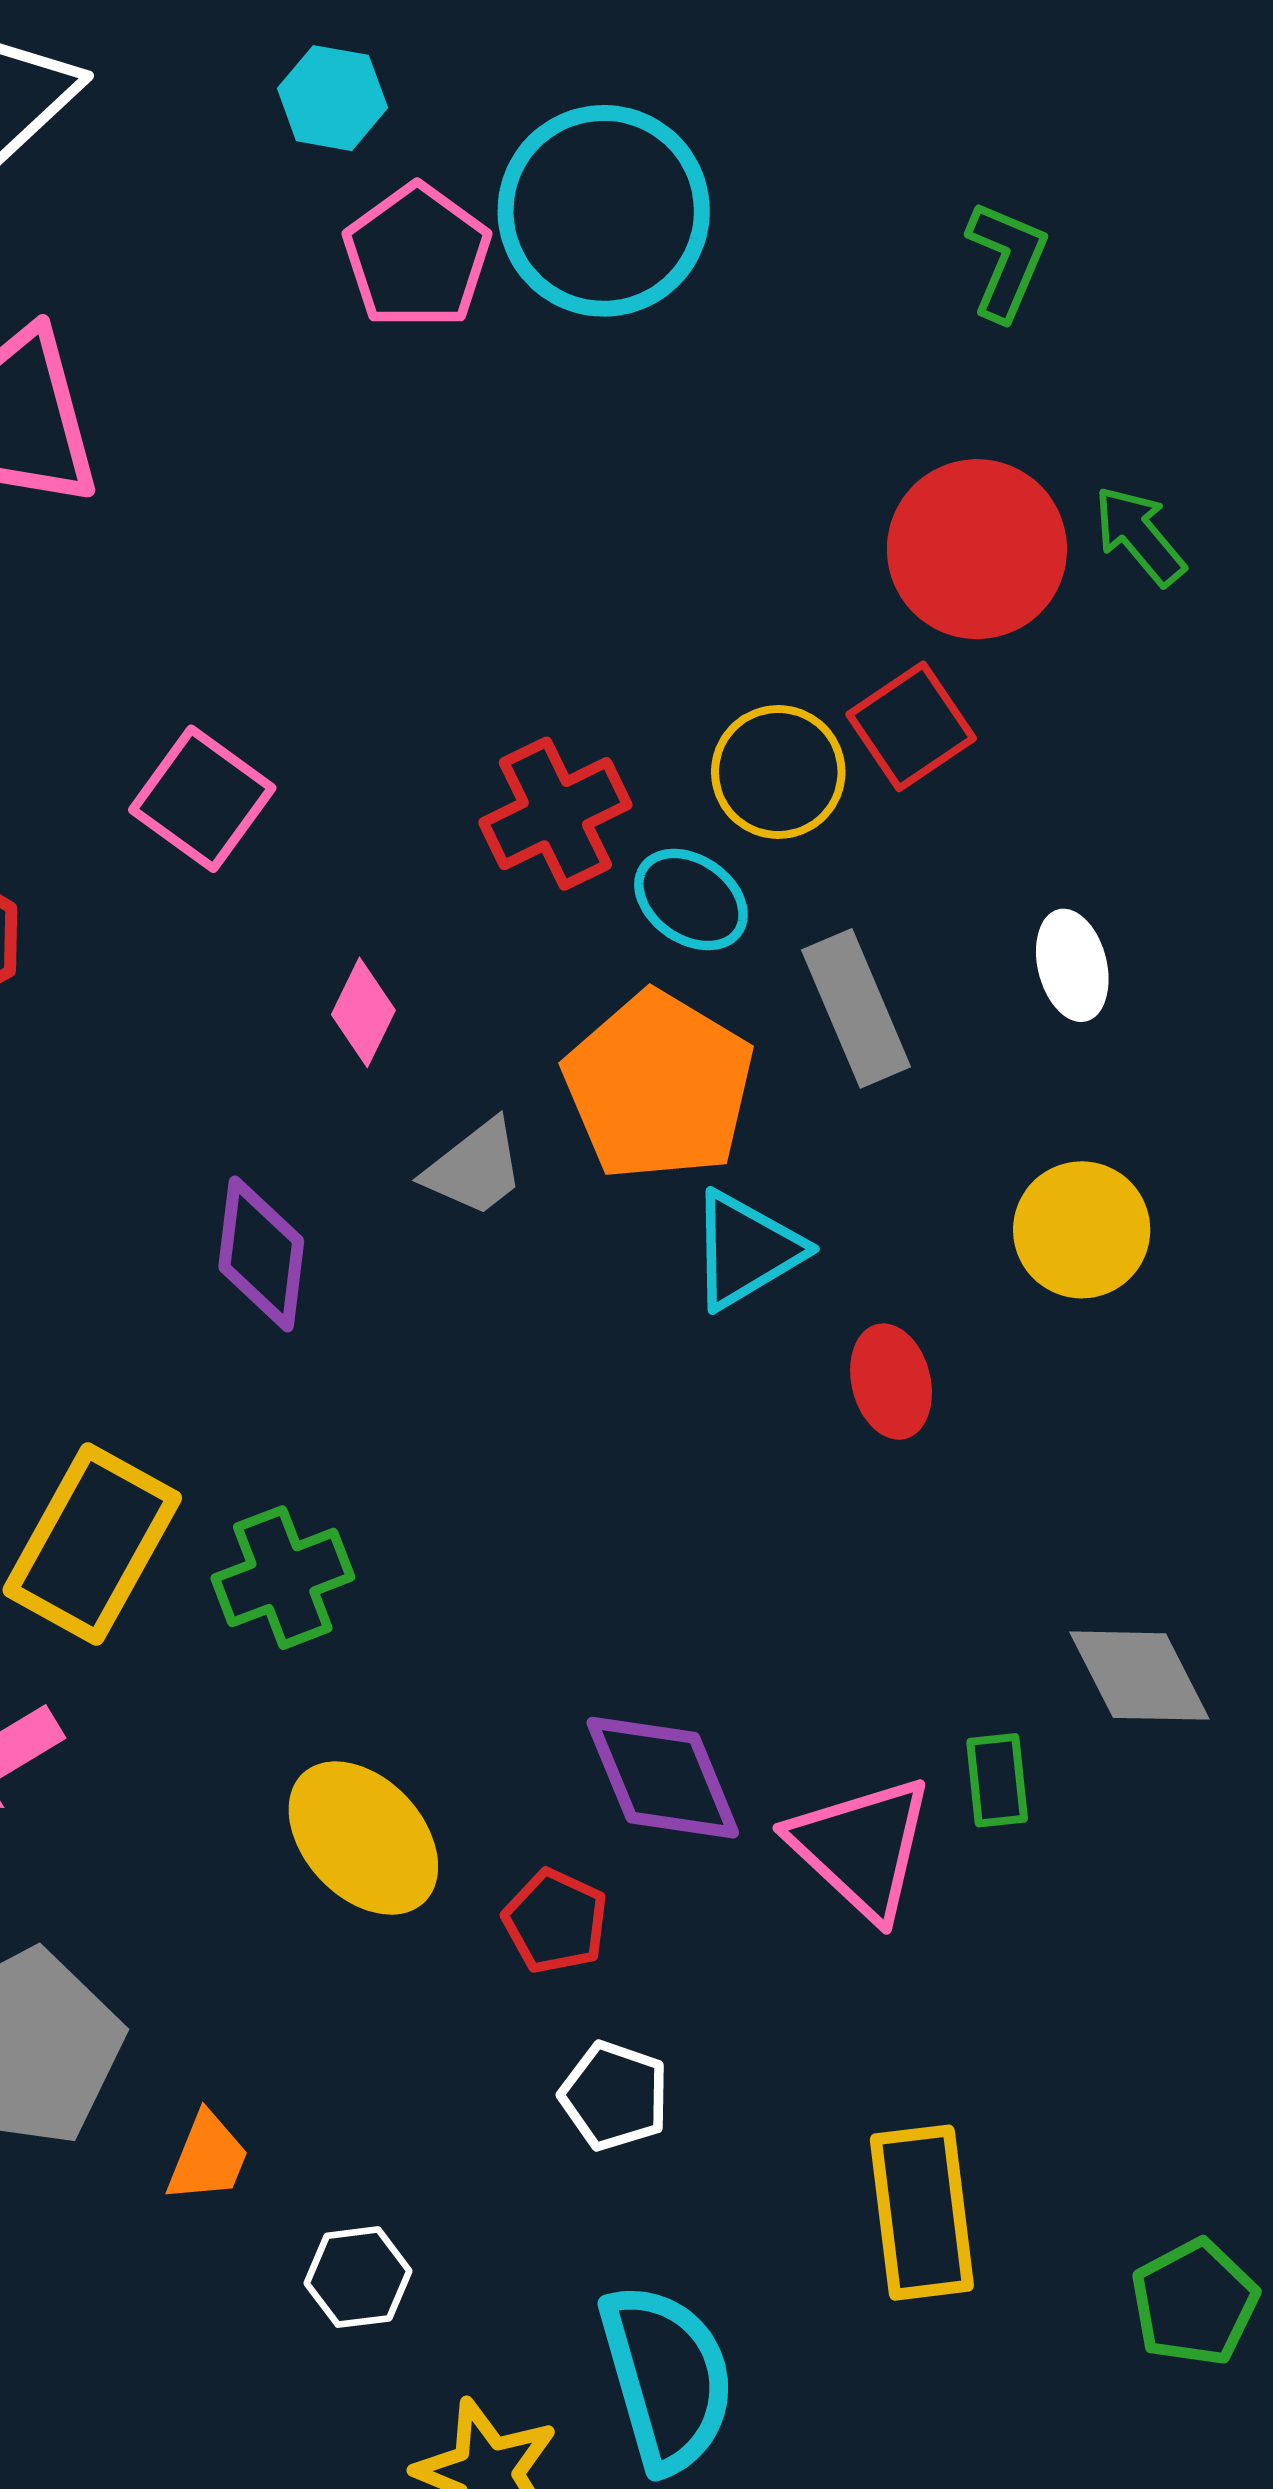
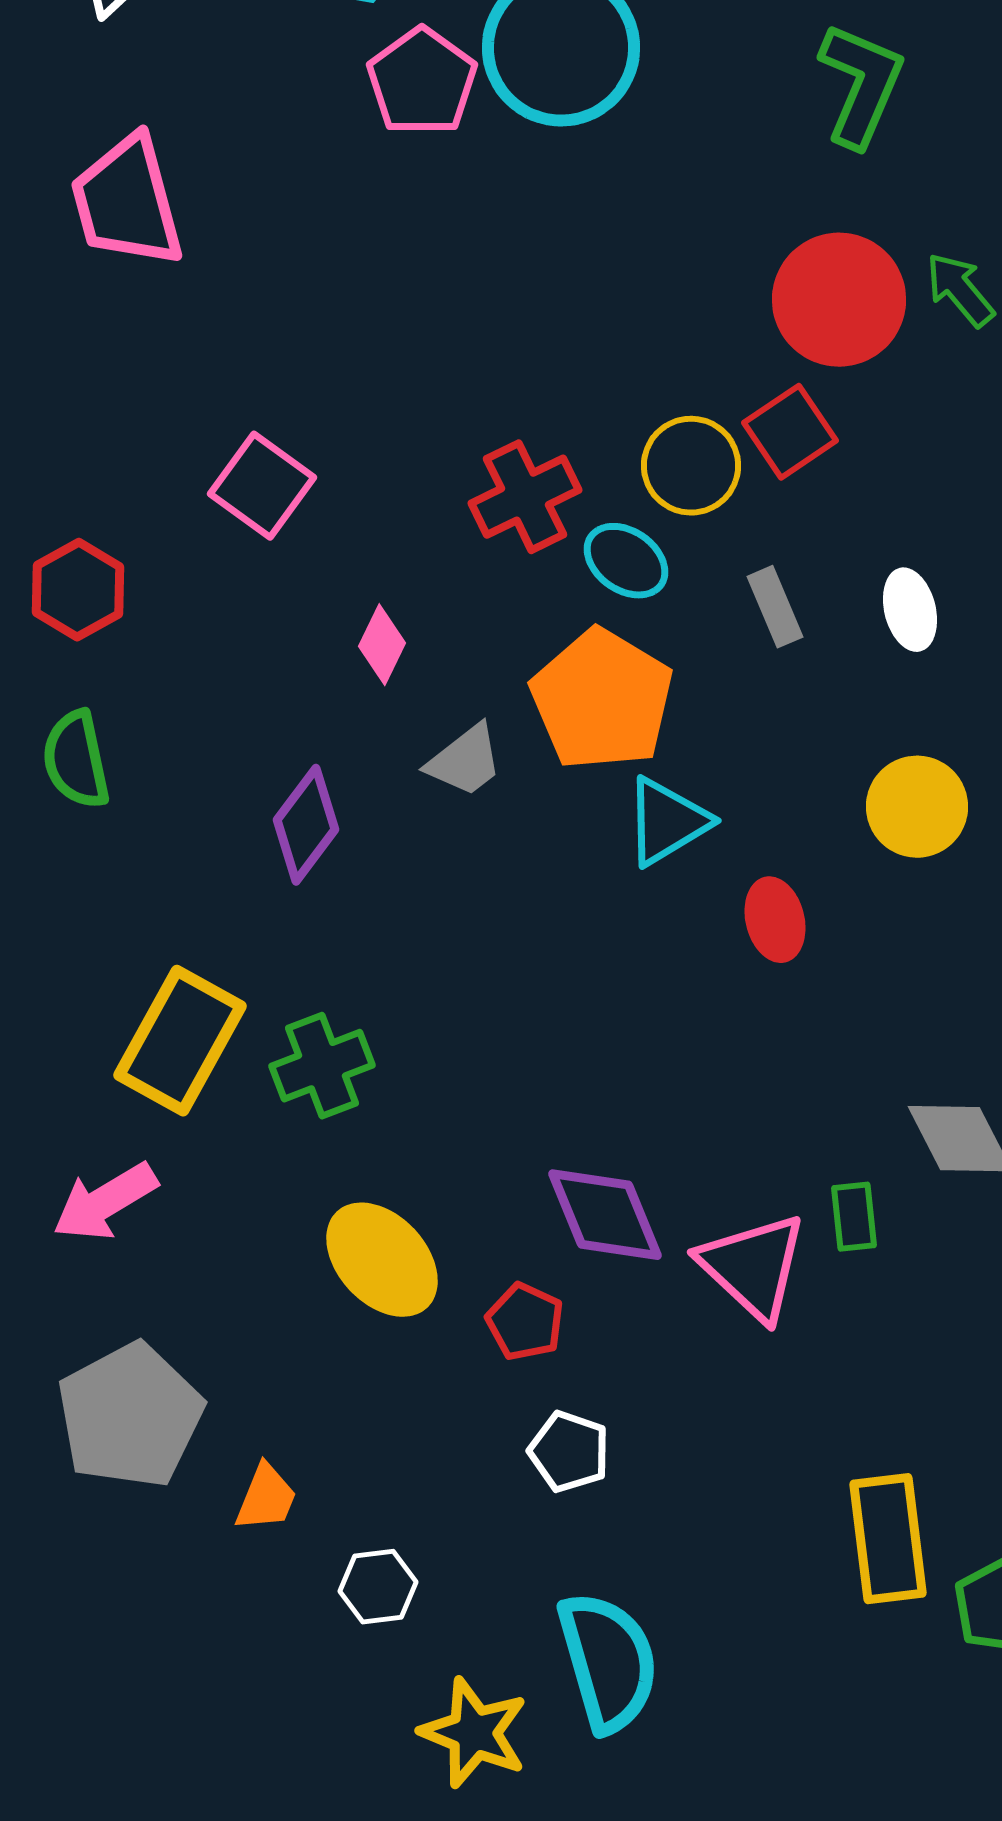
green L-shape: (1006, 260) -> (861, 85), size x1.4
gray rectangle: (856, 1008) -> (775, 607), moved, size x0.7
purple diamond: (261, 1254) -> (306, 825), turned 30
yellow rectangle: (922, 2213) -> (888, 1539), moved

